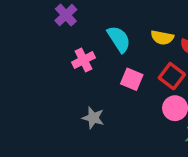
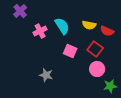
purple cross: (66, 15) -> (20, 11), moved
pink cross: (84, 60) -> (40, 31), moved

